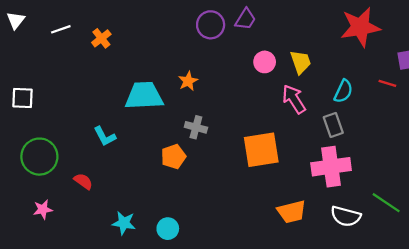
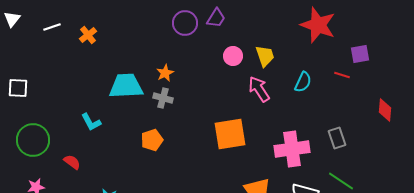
red star: (360, 27) -> (318, 25), turned 30
gray rectangle: (333, 125) -> (337, 138), moved
gray cross: (196, 127) -> (163, 98), moved

